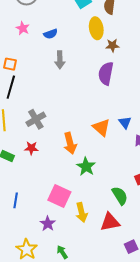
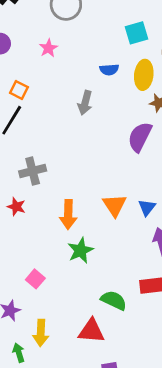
blue semicircle: (51, 34) -> (109, 70), moved
pink square: (59, 196) -> (35, 279), size x0.6
green semicircle: (120, 196) -> (114, 300), turned -48
yellow arrow: (82, 212) -> (41, 333), moved

